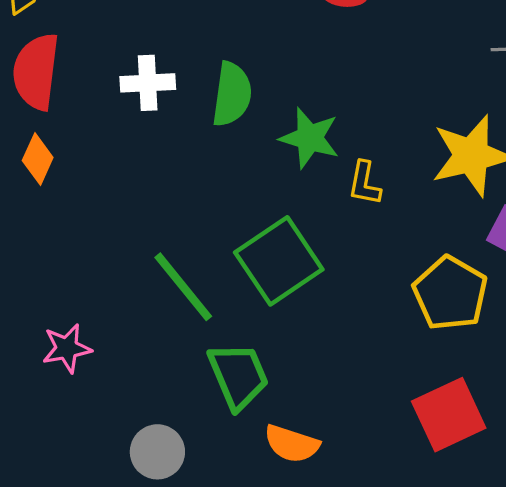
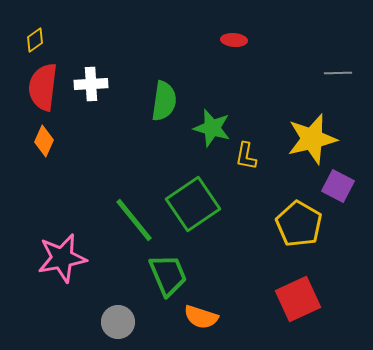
white cross: (148, 83) -> (91, 84), moved
pink star: (67, 348) -> (62, 258), size x1.6

